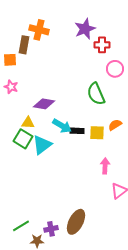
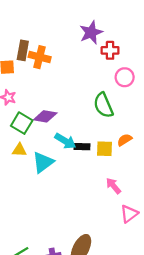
orange cross: (39, 30) -> (40, 57), moved
yellow triangle: (28, 123) -> (19, 150), moved
green square: (23, 139) -> (22, 123), moved
pink arrow: (105, 166) -> (113, 186), turned -42

